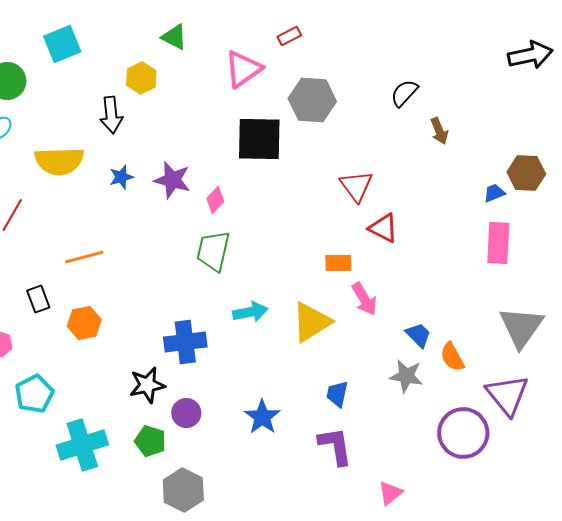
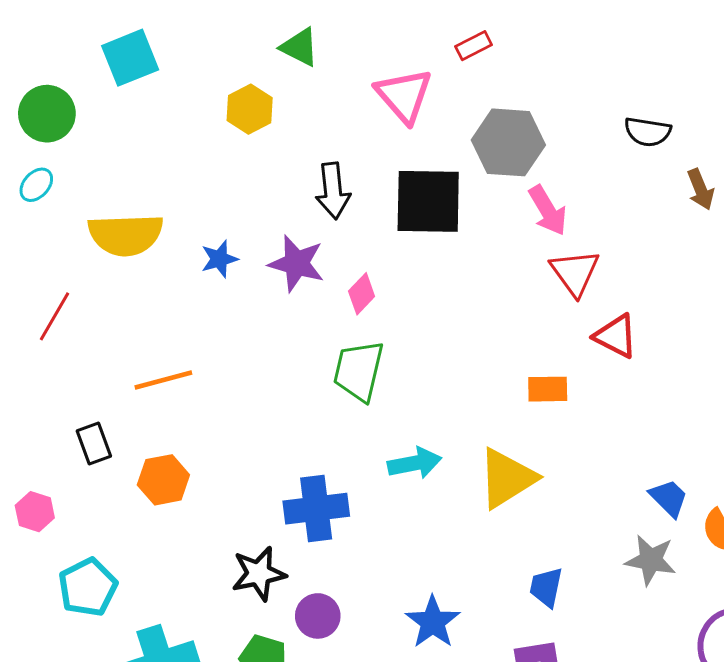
pink triangle: (243, 69) -> (404, 96), turned -36
black semicircle: (404, 93) -> (648, 132), turned -124
black arrow: (111, 115) -> (333, 191), moved
pink arrow: (364, 299) -> (548, 210), moved

